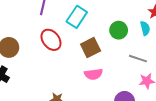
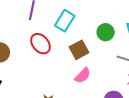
pink semicircle: (93, 74) -> (83, 76), turned -36

